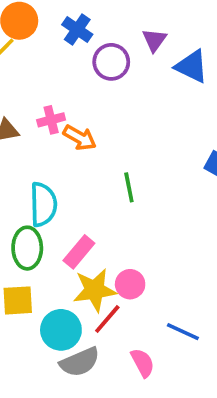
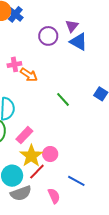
blue cross: (77, 30) -> (15, 14), moved
blue triangle: (192, 66) -> (79, 42), moved
green line: (129, 187) -> (63, 99), moved, turned -35
yellow star: (95, 290) -> (31, 156), turned -30

